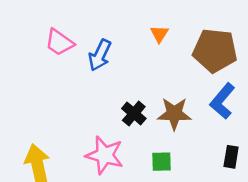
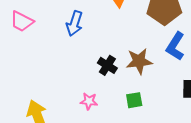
pink trapezoid: (59, 42) -> (22, 21), moved
pink star: (105, 155) -> (89, 101), size x0.6

